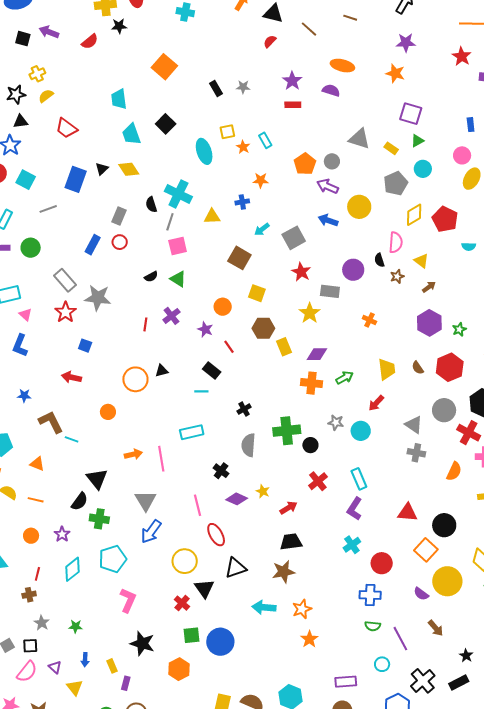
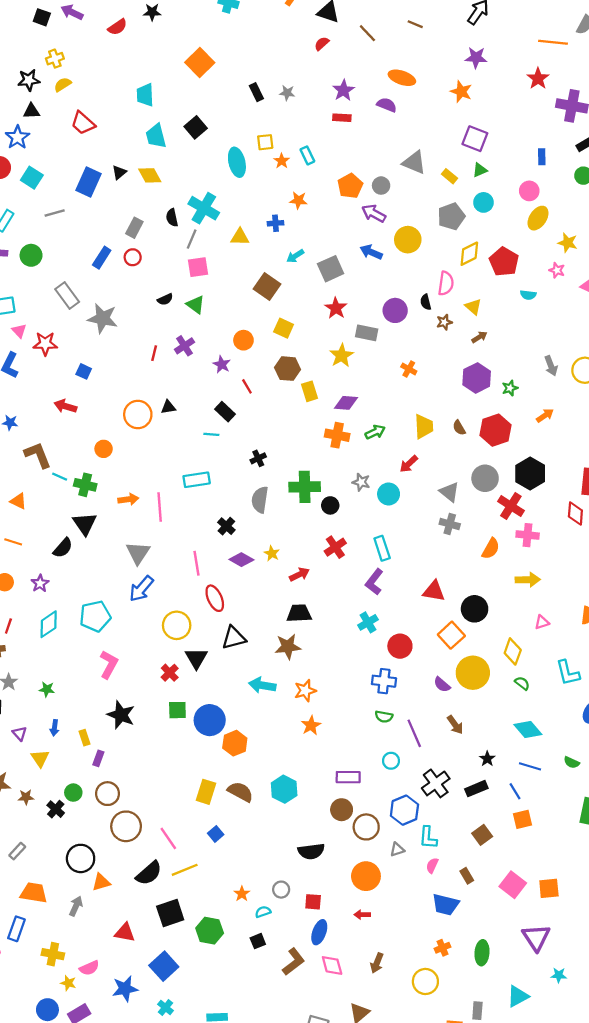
red star: (66, 312) -> (45, 344), moved, turned 30
green cross: (99, 519) -> (85, 485), moved
orange hexagon: (179, 669) -> (235, 743), moved

